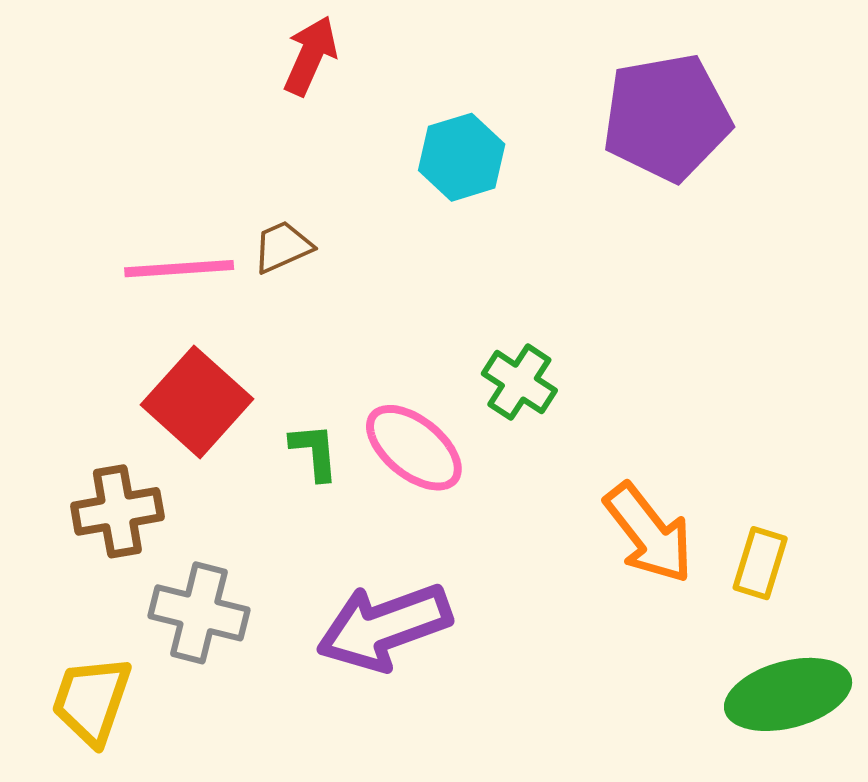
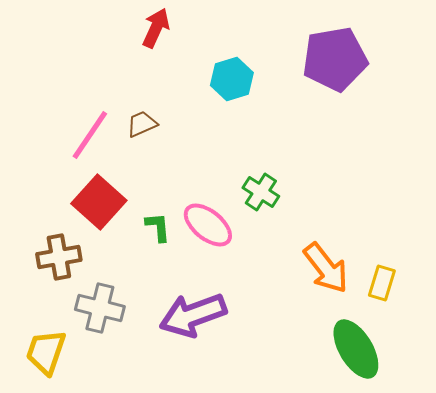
pink line: (179, 269) -> (90, 135), turned -52
green ellipse: (788, 694) -> (356, 349), moved, turned 74

